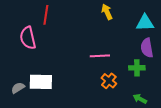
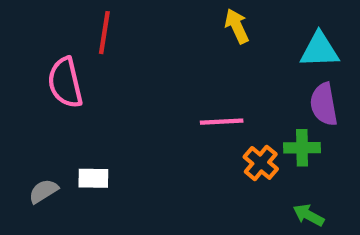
orange cross: (109, 81) -> (261, 163), moved
white rectangle: (41, 82) -> (93, 178), size x0.6

